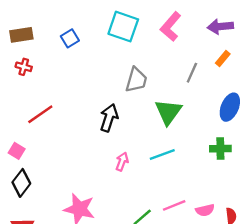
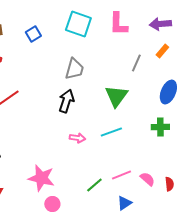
pink L-shape: (171, 27) -> (118, 24), turned -40
gray trapezoid: (136, 80) -> (74, 69), moved
pink arrow: (122, 162) -> (77, 138), turned 77
pink semicircle: (205, 210) -> (147, 179), turned -126

